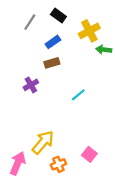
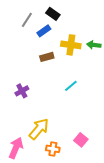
yellow cross: (89, 31) -> (71, 45), moved, turned 36
blue rectangle: (53, 42) -> (44, 31), moved
purple cross: (31, 85) -> (22, 91), moved
orange cross: (58, 164) -> (53, 149), turned 32

